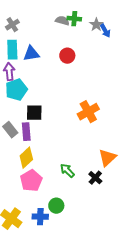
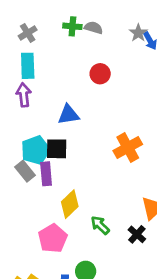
green cross: (74, 19) -> (72, 26), moved
blue triangle: (31, 54) -> (68, 115), moved
cyan pentagon: (16, 90) -> (36, 150), moved
yellow diamond: (26, 158) -> (70, 204), moved

